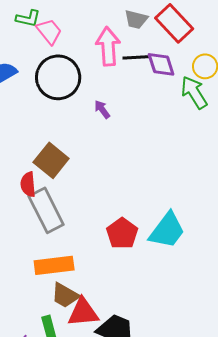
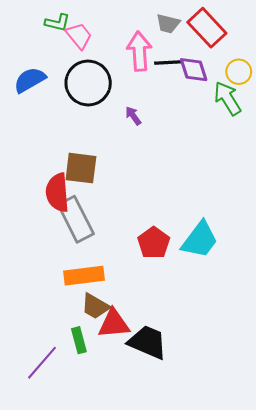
brown square: (51, 160) -> (81, 168), turned -32
red semicircle: (28, 184) -> (57, 193), size x1.5

